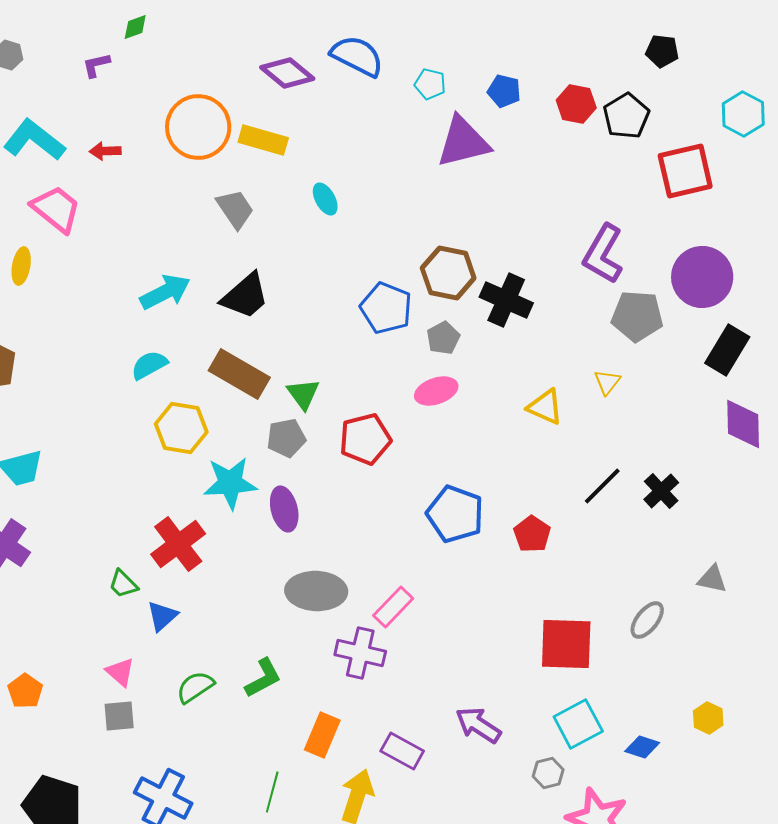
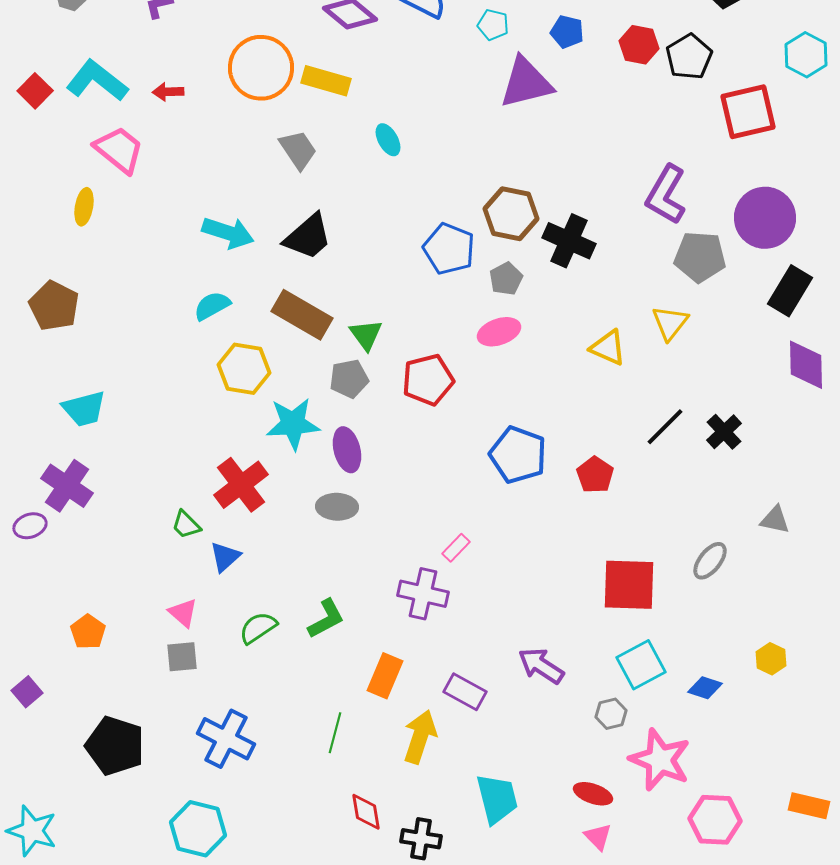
cyan arrow: (165, 292) -> (228, 233), turned 45
yellow triangle: (607, 382) -> (670, 323), size x1.4
gray ellipse: (316, 591) -> (337, 507), moved, size x0.7
pink rectangle: (393, 607) -> (456, 548), size x0.7

